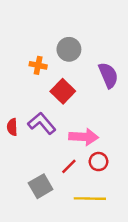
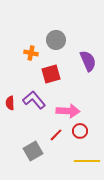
red square: (63, 91) -> (51, 74), turned 30
yellow line: (90, 199) -> (87, 161), moved

